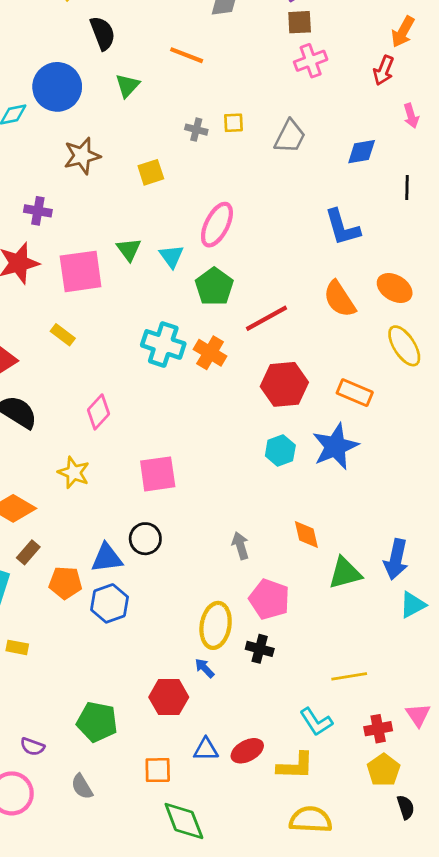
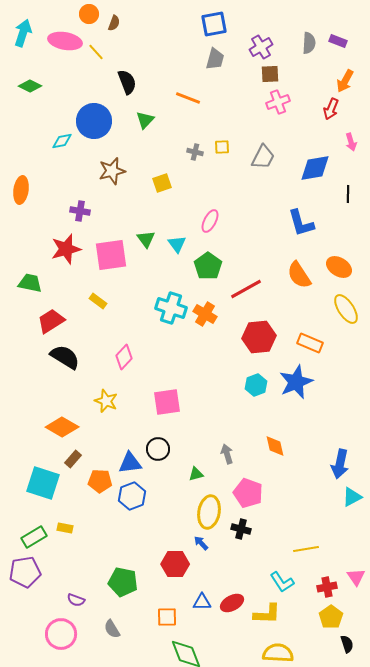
blue diamond: (362, 152) -> (315, 168), size x1.4
pink ellipse: (217, 225) -> (210, 221), size x0.7
green triangle: (345, 573) -> (196, 474), moved, size x0.6

